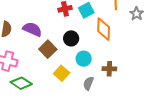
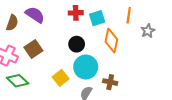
purple semicircle: (32, 29) -> (35, 15), moved
brown square: (48, 49) -> (33, 49), moved
cyan circle: (84, 59) -> (86, 67), size x1.5

